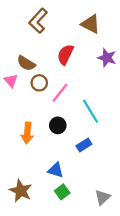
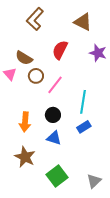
cyan line: (90, 111) -> (83, 102), turned 40
blue rectangle: (84, 145) -> (84, 127), moved
blue triangle: (56, 170) -> (54, 138), moved
brown star: (21, 191) -> (25, 157), moved
green square: (62, 192) -> (57, 176), size x1.5

